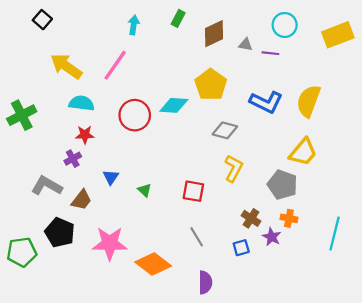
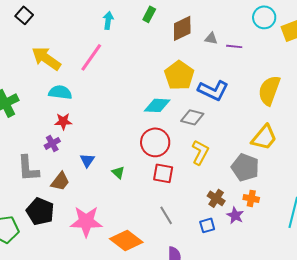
cyan circle: (285, 25) -> (264, 17), moved
blue L-shape: (266, 102) -> (213, 90), moved
cyan diamond: (174, 105) -> (157, 105), moved
red circle: (135, 115) -> (155, 142), moved
gray L-shape: (47, 186) -> (28, 168), turned -124

